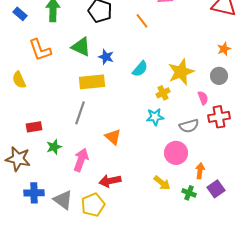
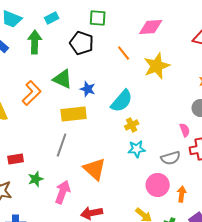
orange L-shape: (40, 50) -> (32, 93), moved, turned -115
cyan semicircle: (140, 69) -> (122, 101), size x1.4
yellow star: (181, 72) -> (157, 66), moved
yellow cross: (163, 93) -> (132, 125), moved
orange triangle: (113, 137) -> (95, 169), size x1.4
orange arrow: (200, 171) -> (182, 194), moved

